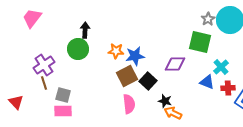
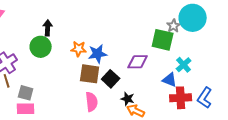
gray star: (208, 19) -> (174, 26), moved
brown square: (127, 76) -> (90, 74), turned 35
red cross: (228, 88) -> (181, 98), moved, size x1.5

